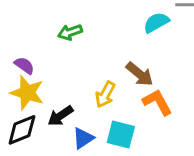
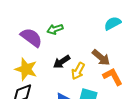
purple semicircle: (24, 65) -> (31, 37), moved, size x1.6
black arrow: (60, 116) -> (62, 62), moved

